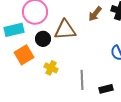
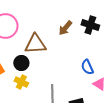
black circle: (43, 39) -> (21, 63), moved

